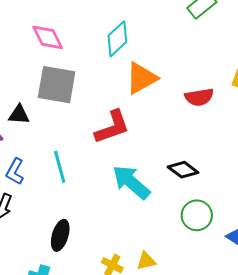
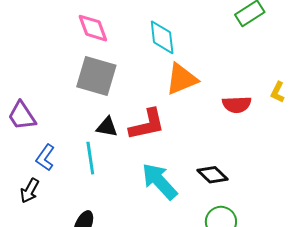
cyan diamond: (117, 39) -> (162, 37), turned -60
black triangle: (19, 115) -> (107, 127), moved

